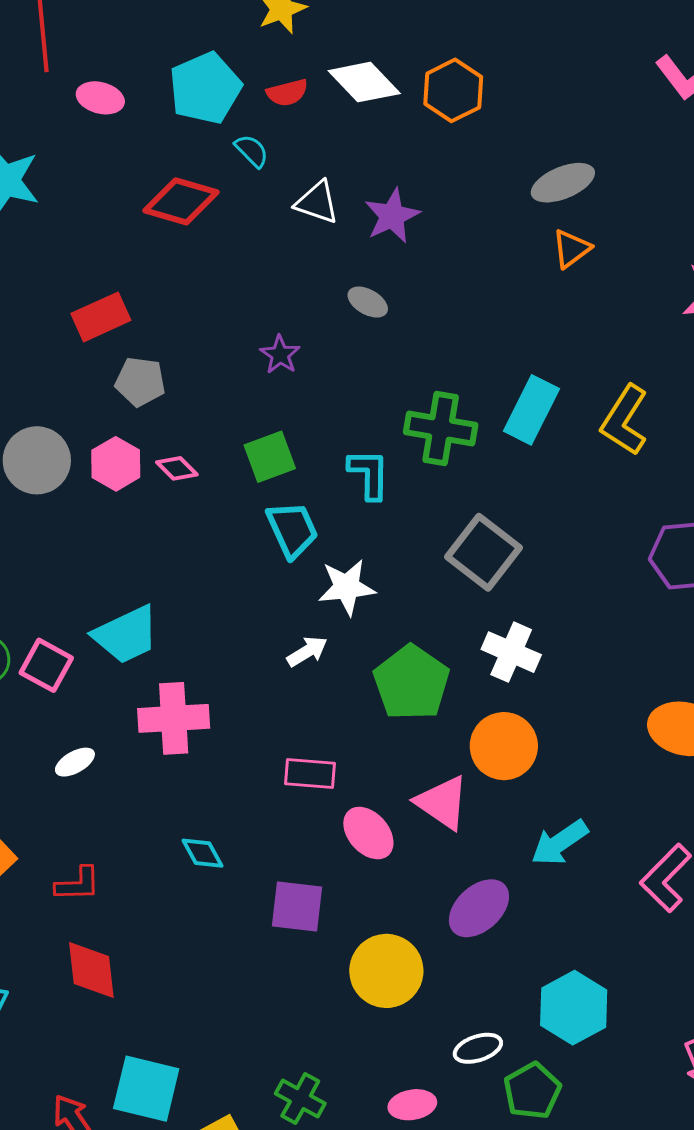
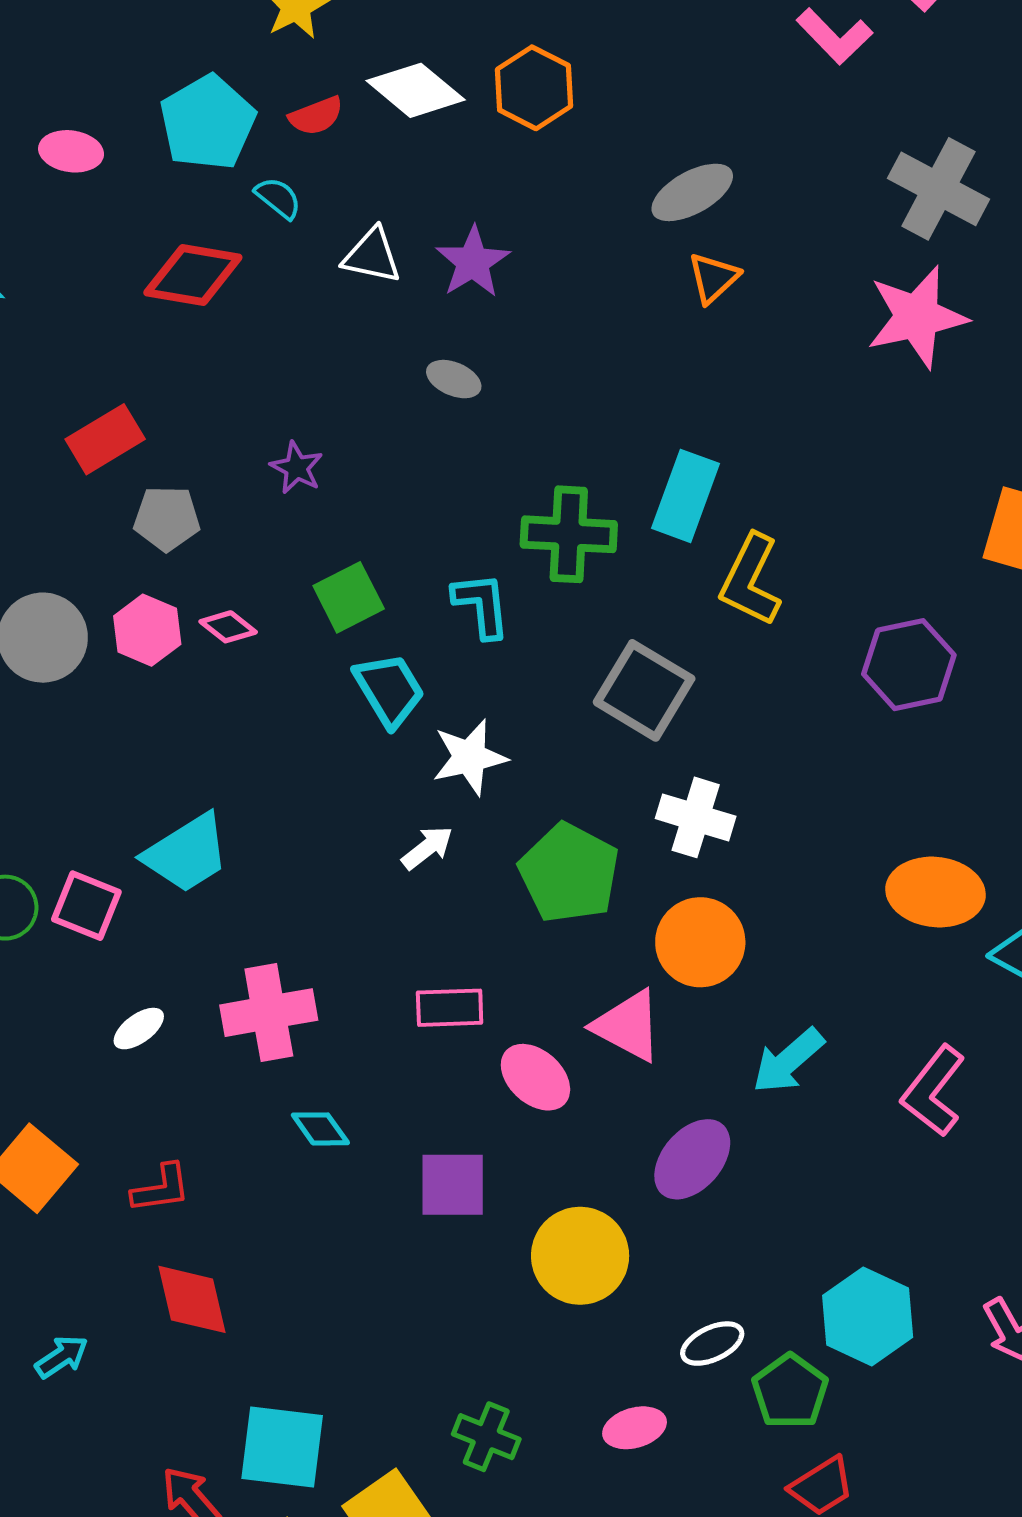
purple star: (280, 355) -> (297, 468), moved
yellow L-shape: (625, 420) -> (750, 580), moved
pink cross: (174, 718) -> (269, 1013), moved
cyan hexagon: (574, 1008) -> (868, 1316), moved

